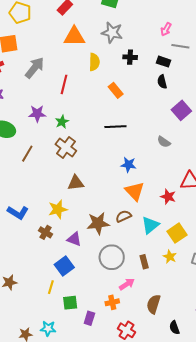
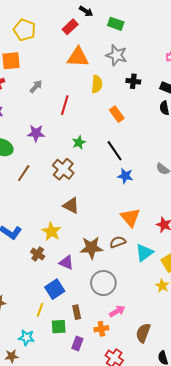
gray arrow: (35, 68) -> (36, 87), size x0.6
green star: (62, 122) -> (79, 142), moved
black line: (115, 127) -> (115, 151), turned 55
blue star: (128, 165) -> (125, 176), moved
brown triangle: (76, 183) -> (71, 206), turned 30
yellow star: (58, 209) -> (51, 231), turned -30
brown rectangle: (144, 262) -> (77, 312), moved
cyan star: (48, 328) -> (26, 338), moved

